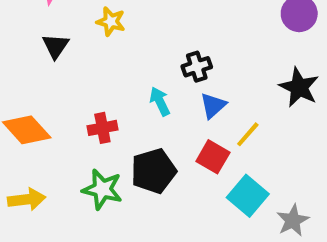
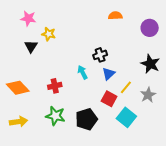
yellow star: (111, 21) -> (49, 34), moved
black pentagon: (154, 171) -> (86, 119), moved
gray star: (293, 220) -> (148, 95), moved

